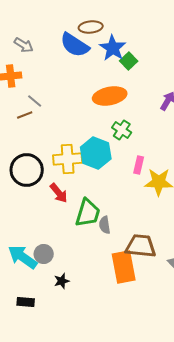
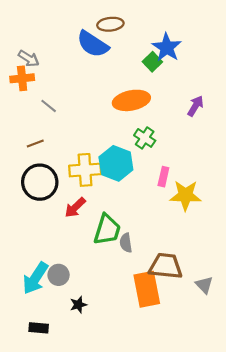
gray arrow: (24, 45) -> (29, 58), moved
blue star: (113, 48) -> (167, 47), moved
brown line: (25, 115) -> (35, 143), moved
red arrow: (59, 193) -> (75, 208), turned 85
cyan arrow: (23, 257) -> (35, 278), turned -92

